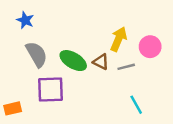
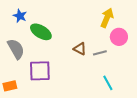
yellow arrow: (119, 39) -> (107, 18), moved
gray semicircle: (37, 54) -> (16, 49), moved
green ellipse: (73, 61) -> (41, 32), moved

